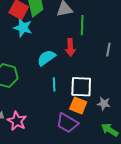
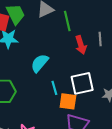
red arrow: (70, 48) -> (81, 45), moved
orange square: (78, 106) -> (68, 101), moved

